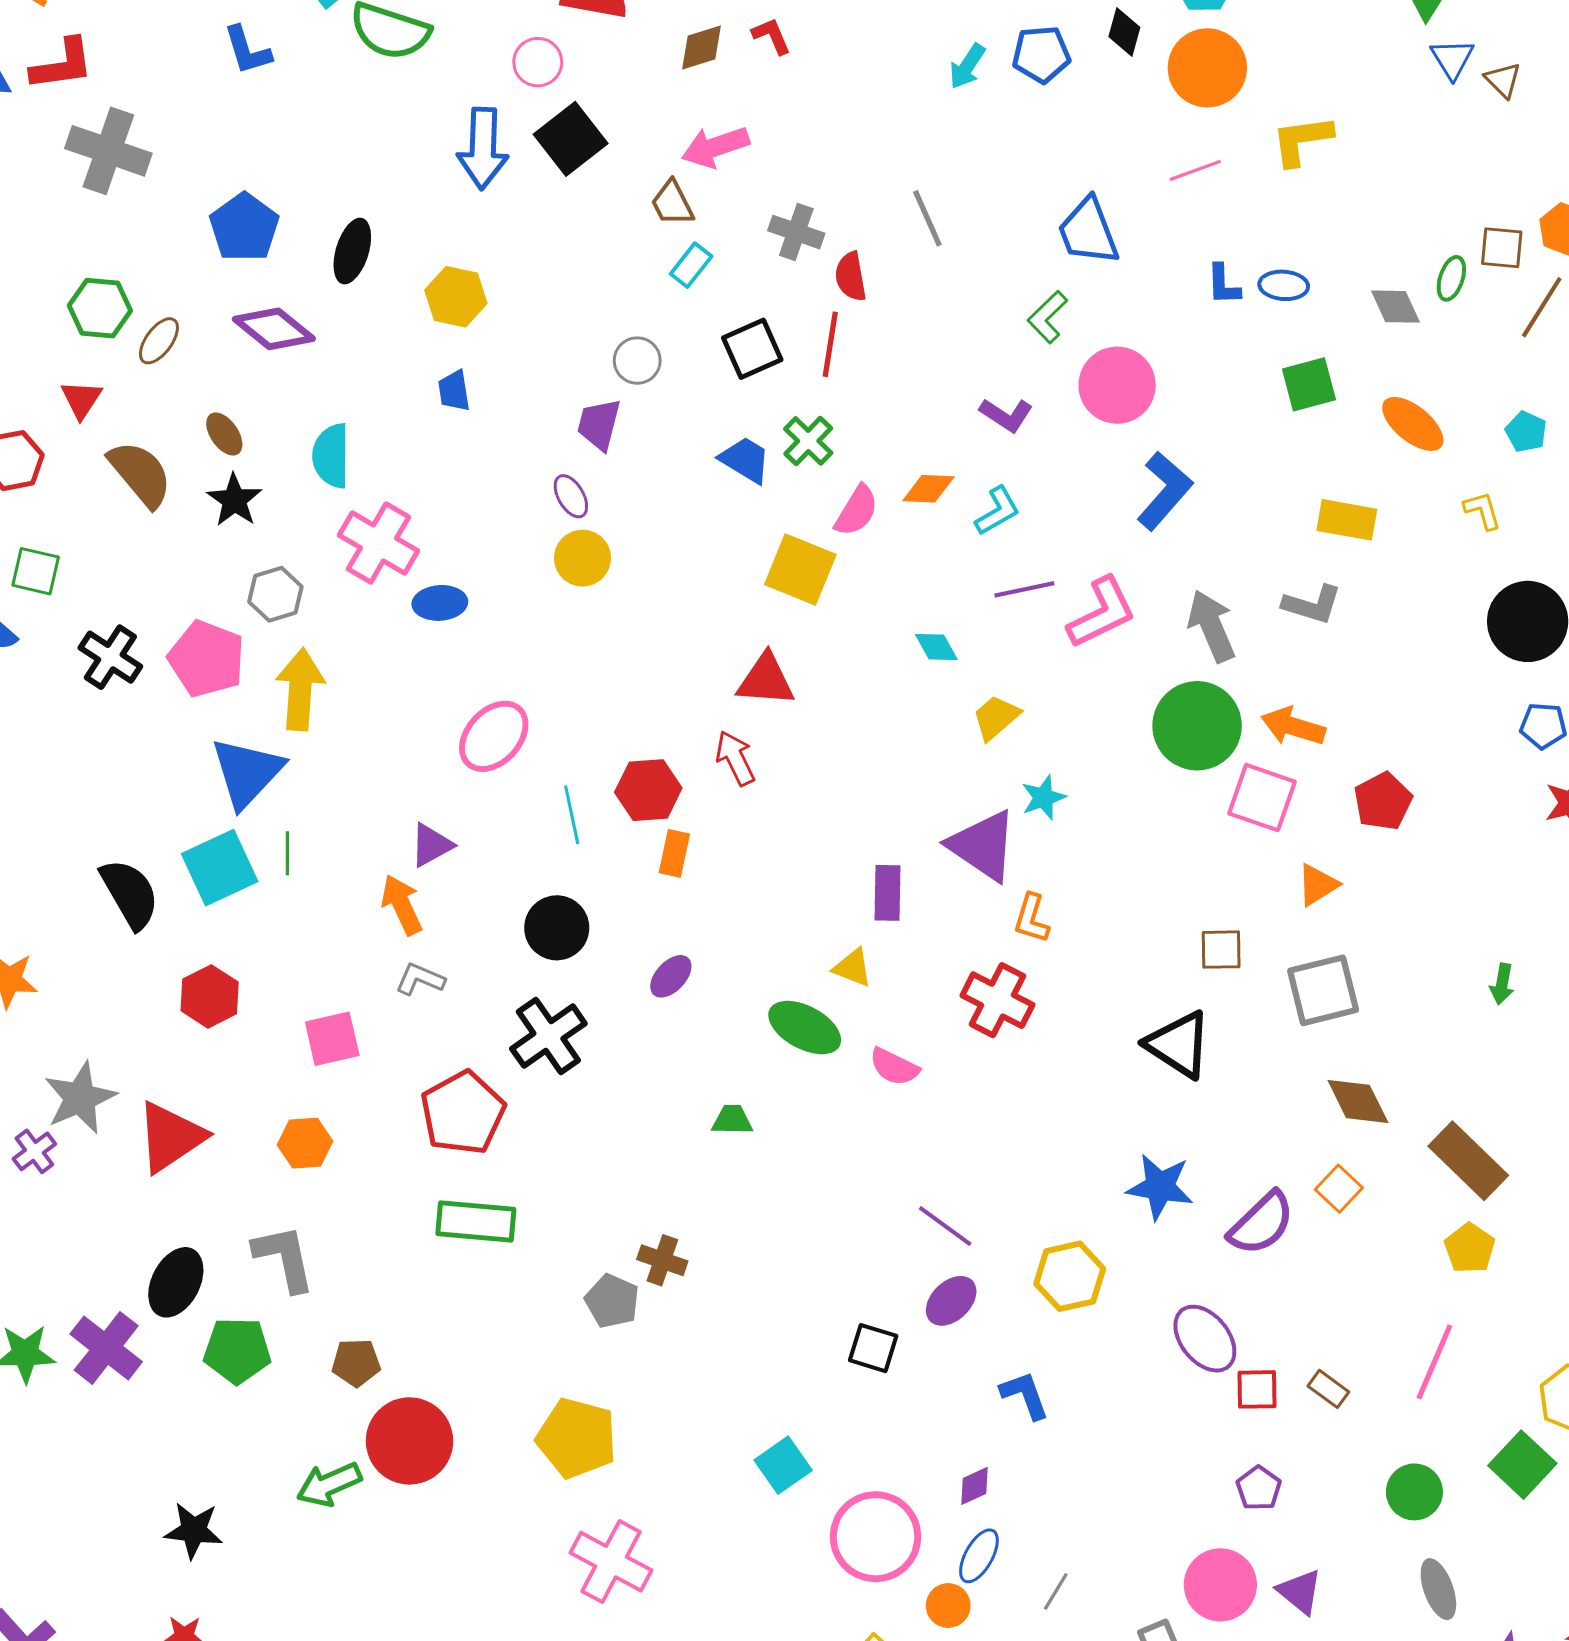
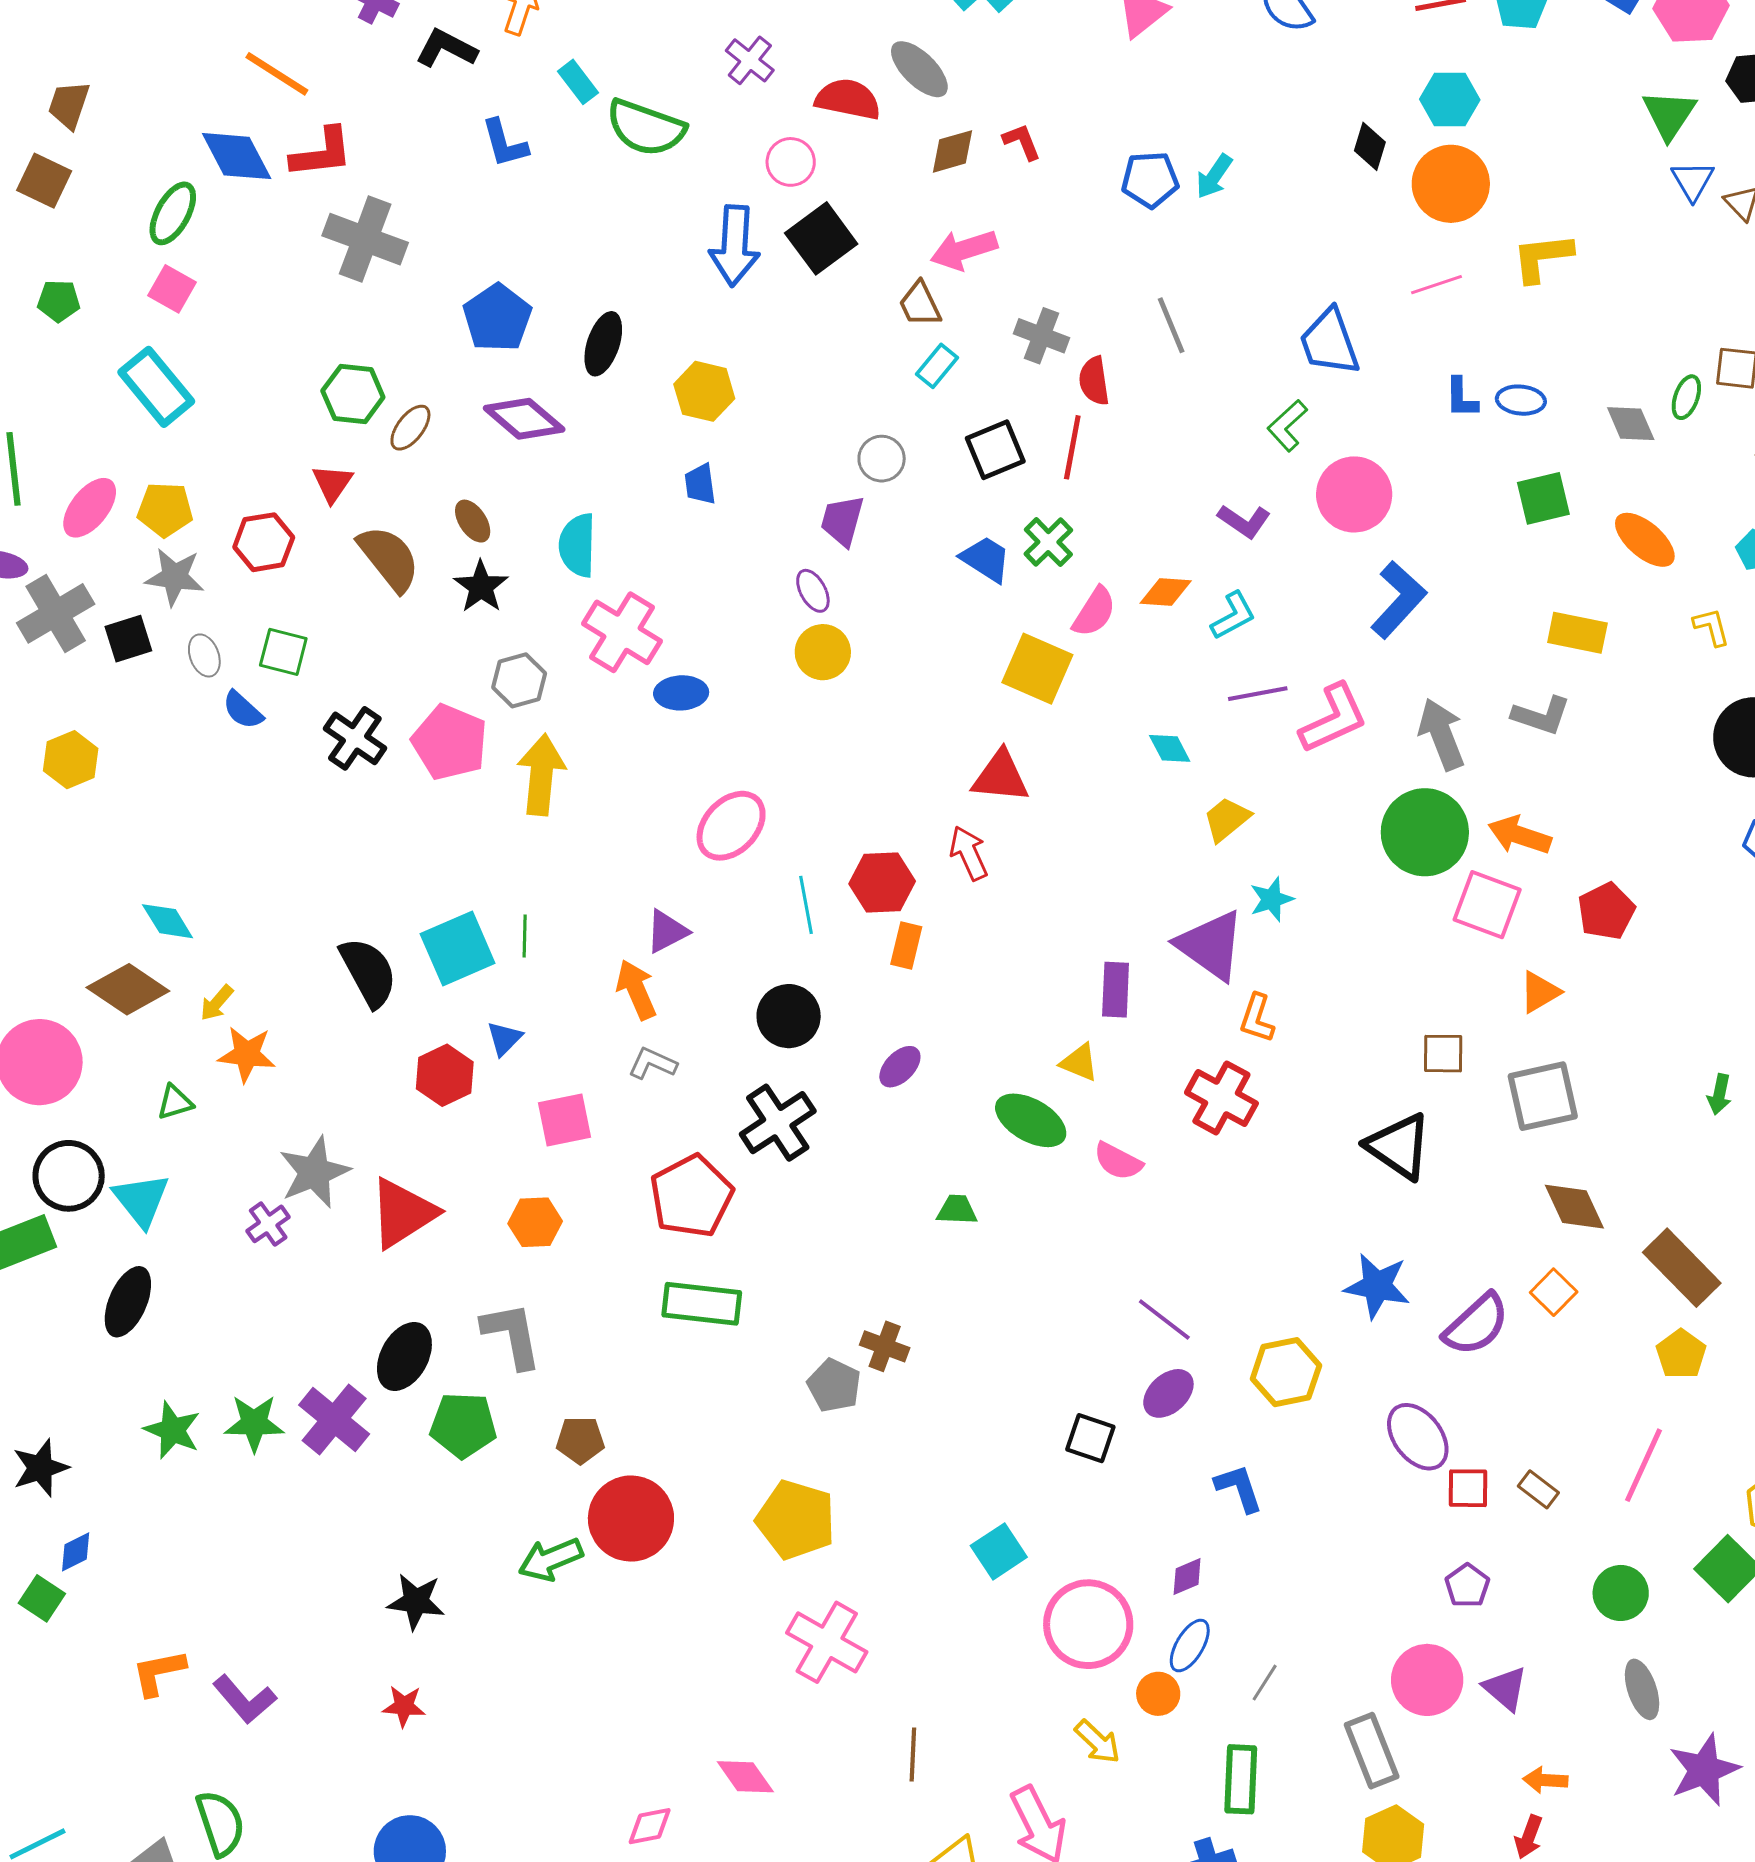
blue pentagon: (1041, 54) -> (1150, 180), moved
blue triangle: (247, 772) -> (504, 1038), moved, size x0.5

